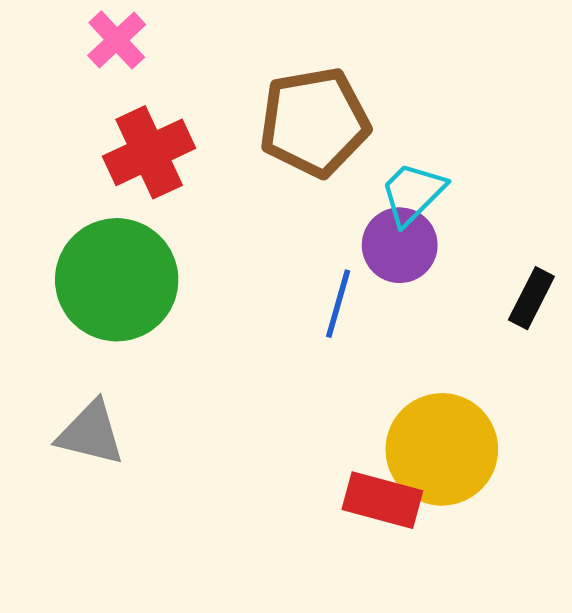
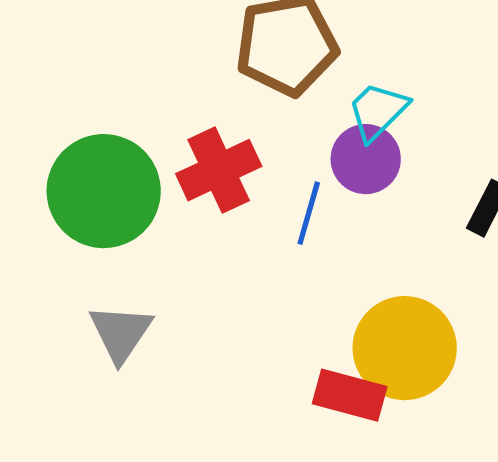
red cross: (149, 152) -> (219, 170), moved
gray triangle: (91, 433) -> (121, 333), moved, turned 50

